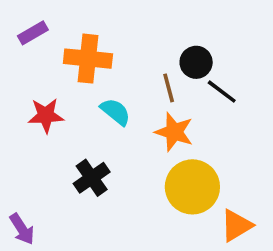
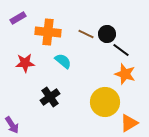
brown line: (169, 88) -> (86, 34), moved, turned -49
orange star: (174, 132) -> (125, 74), moved

